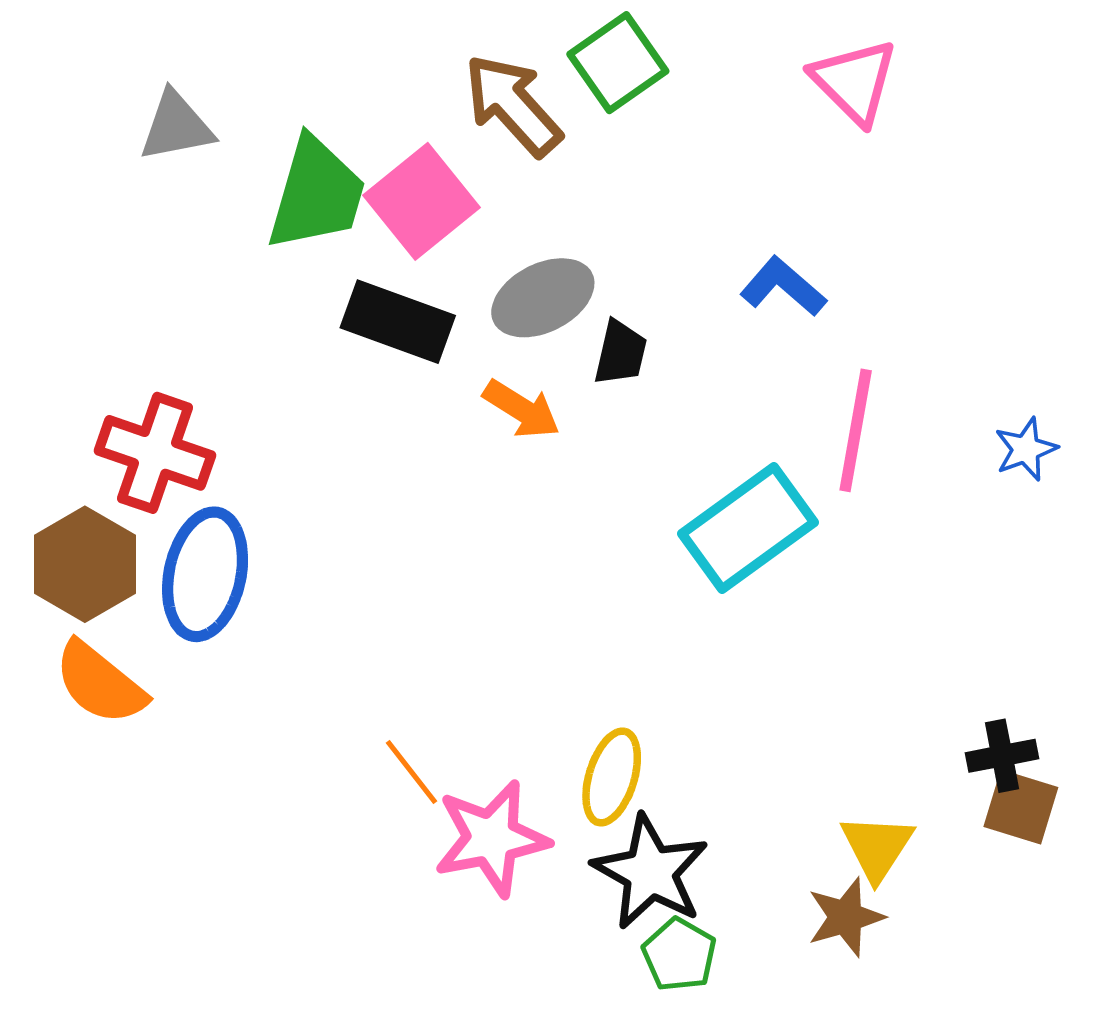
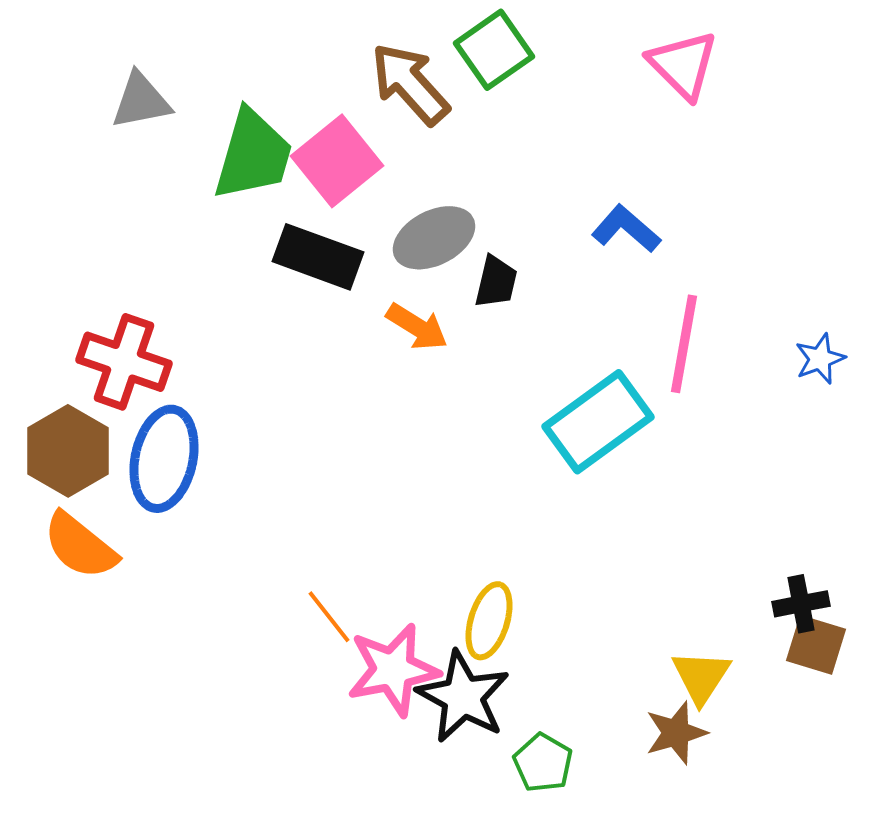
black star: (650, 872) -> (463, 697), moved

